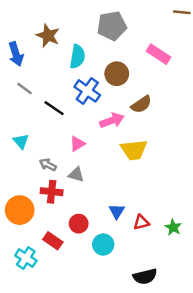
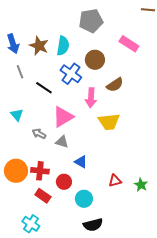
brown star: (48, 36) -> (39, 46), moved
gray line: (25, 88) -> (20, 72), turned 32
pink arrow: (112, 120) -> (91, 98), turned 114
pink triangle: (77, 144) -> (63, 117), size x1.6
red cross: (52, 192) -> (40, 171), moved
blue triangle: (117, 211) -> (81, 162), moved, turned -32
cyan cross: (26, 258) -> (31, 224), moved
black semicircle: (145, 276) -> (93, 225), moved

